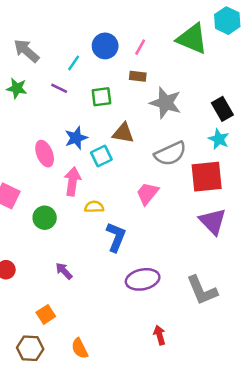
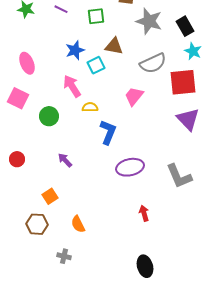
black rectangle: (222, 109) -> (185, 26), moved
pink ellipse: (45, 154) -> (27, 63), moved
pink arrow: (72, 181) -> (72, 86), turned -40

